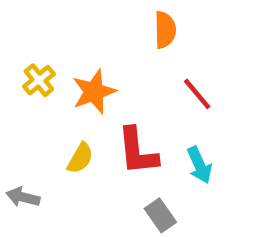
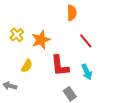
yellow semicircle: (80, 158) -> (27, 66), moved

